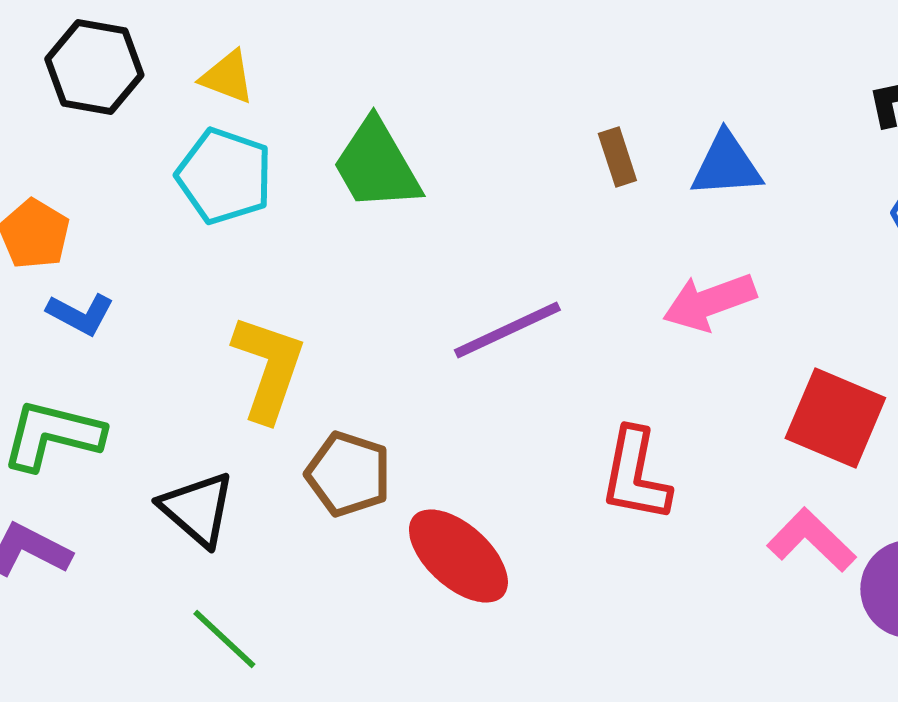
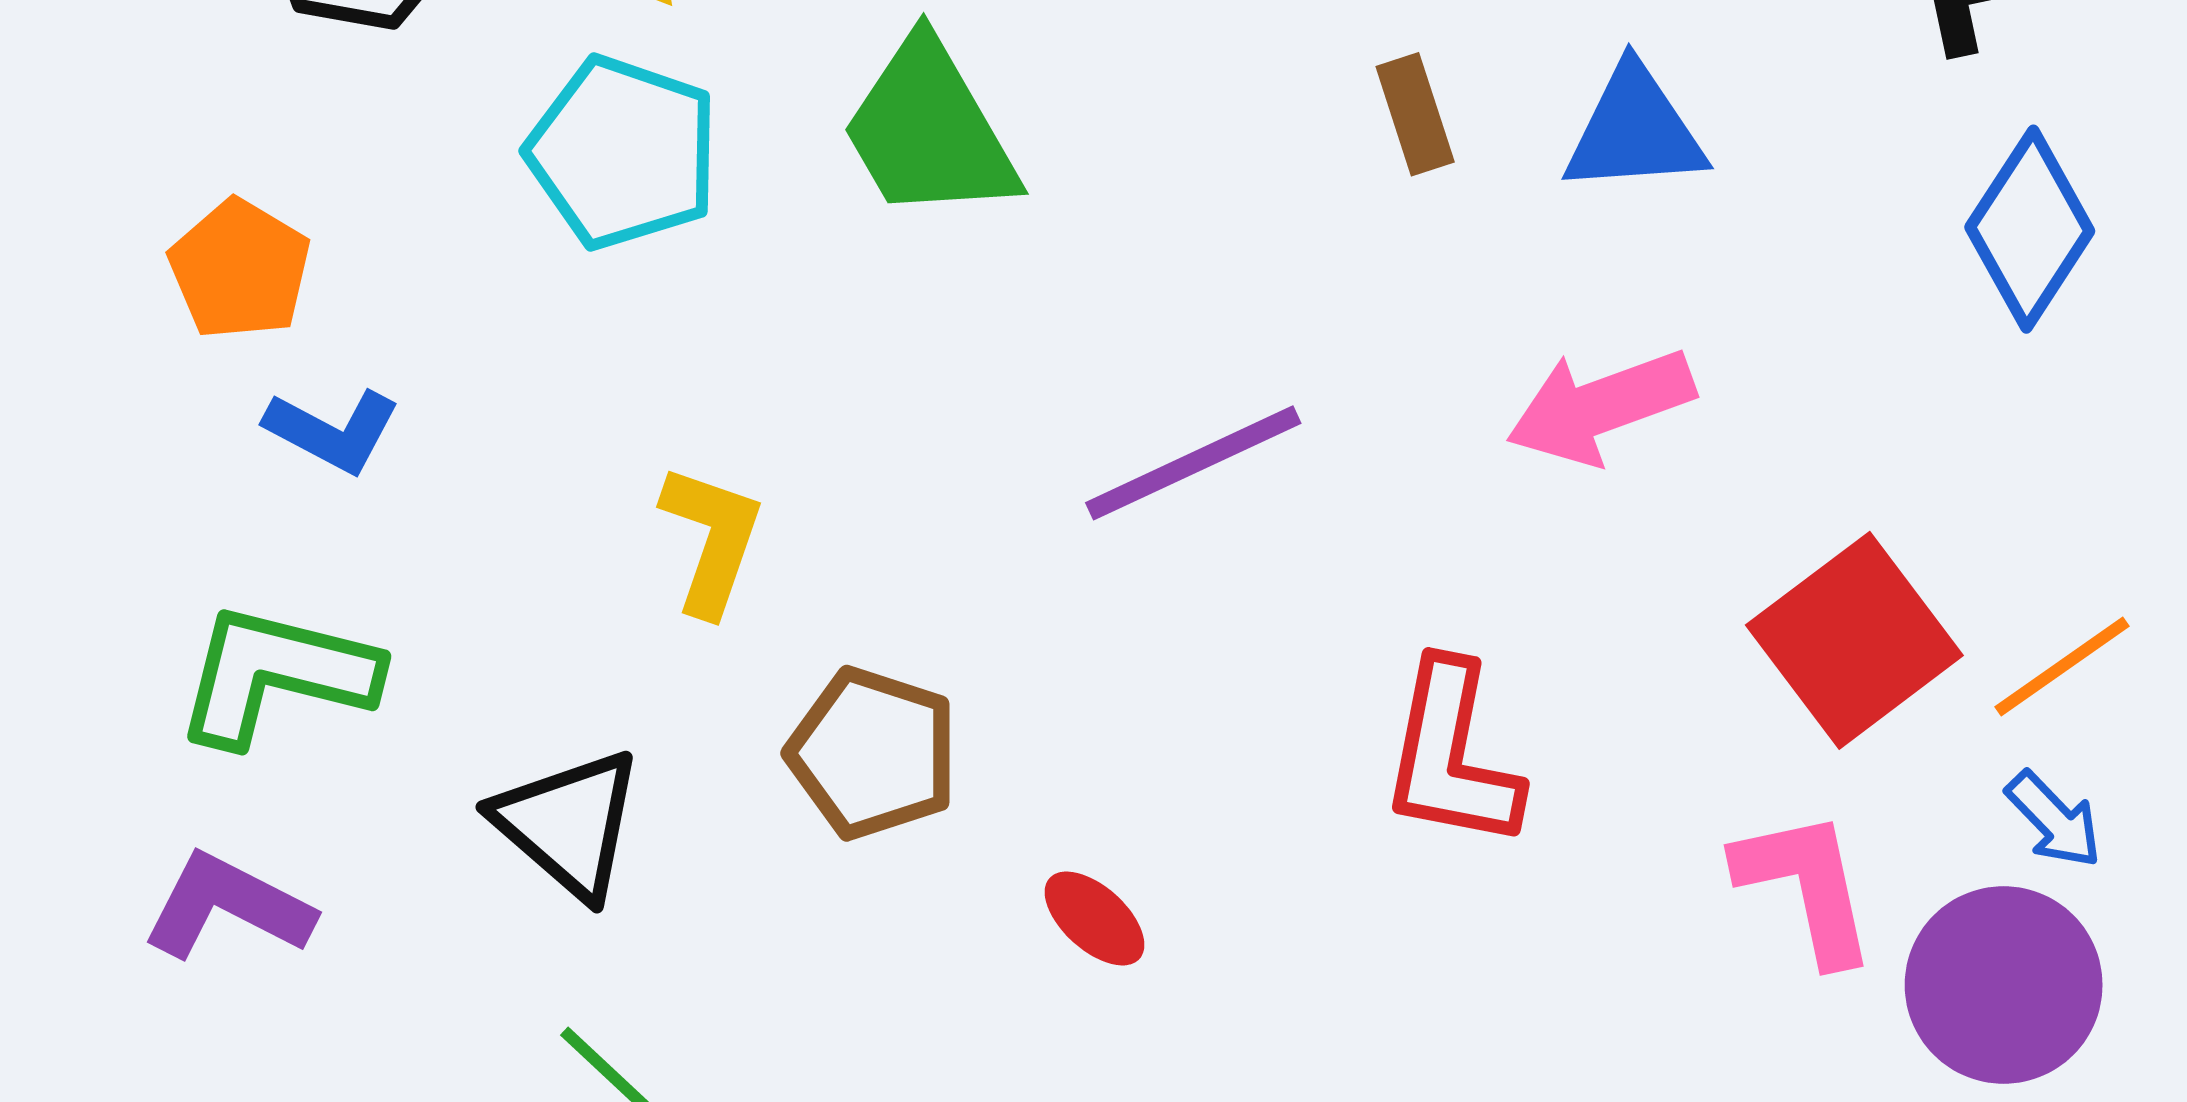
yellow L-shape: (268, 368) -> (712, 540), size x0.7
red square: (835, 418) -> (1854, 640), turned 30
pink L-shape: (811, 540) -> (1806, 886), turned 34
red ellipse: (458, 556) -> (1095, 918), size x0.5

